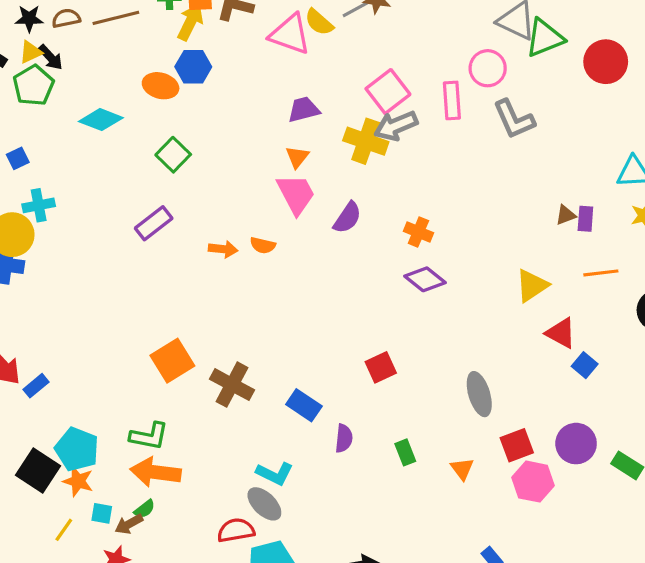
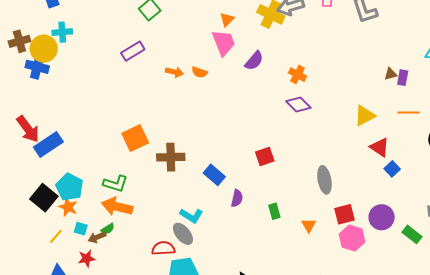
brown cross: (232, 385) -> (171, 157), turned -36
blue rectangle: (36, 386) -> (48, 145), size x1.8

